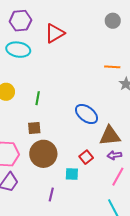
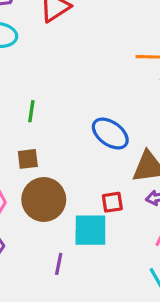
red square: (86, 157) -> (112, 202), turned 32
cyan square: (72, 174) -> (90, 230), size x1.6

